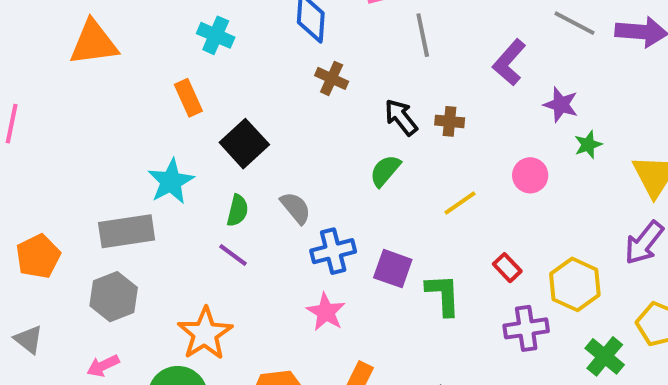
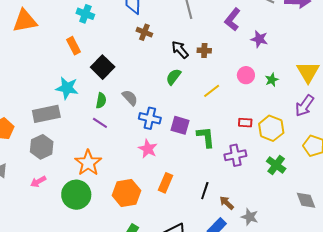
green star: (588, 145) -> (272, 80), moved
cyan star: (171, 182) -> (67, 88), turned -30
blue cross: (333, 251) -> (150, 118), turned 30
red rectangle: (507, 268) -> (245, 123), moved, turned -40
purple cross: (526, 328) -> (235, 155), moved
green cross: (605, 356) -> (276, 165), moved

